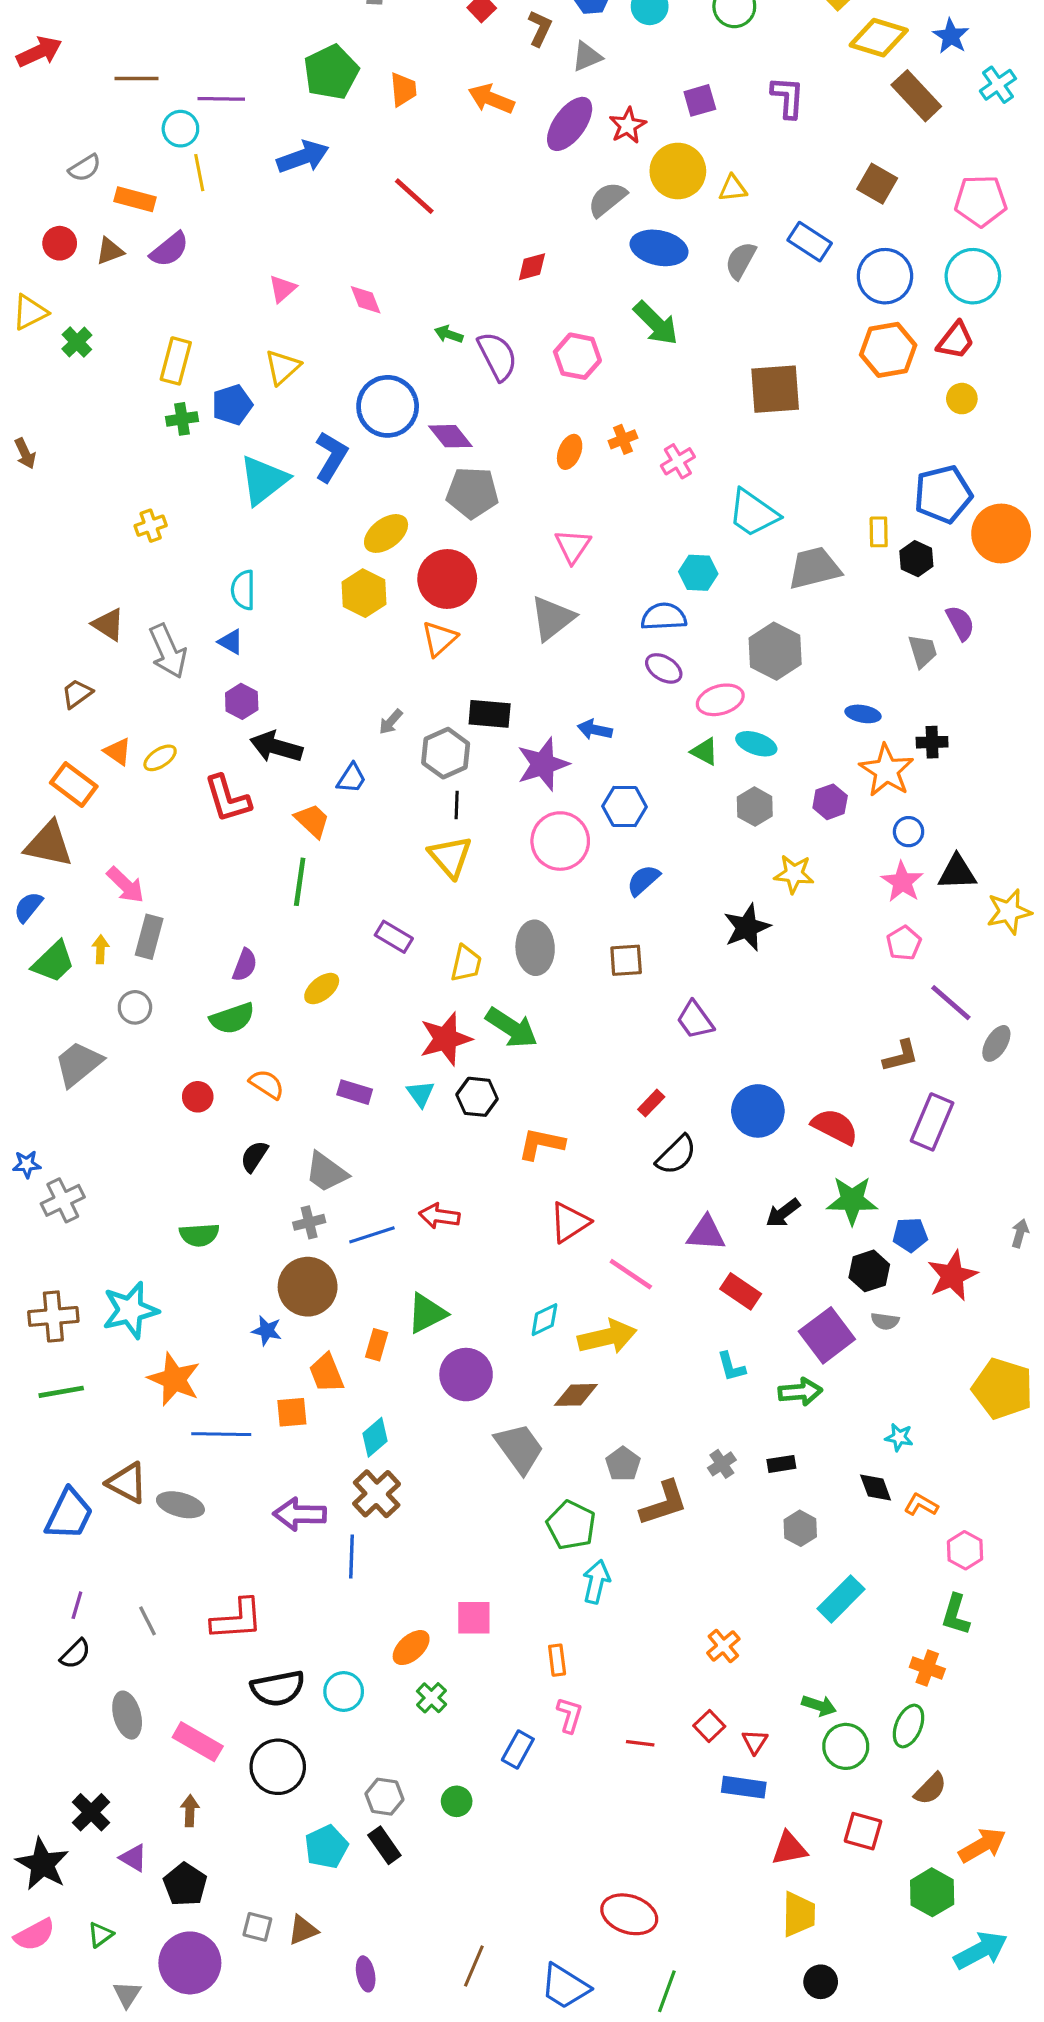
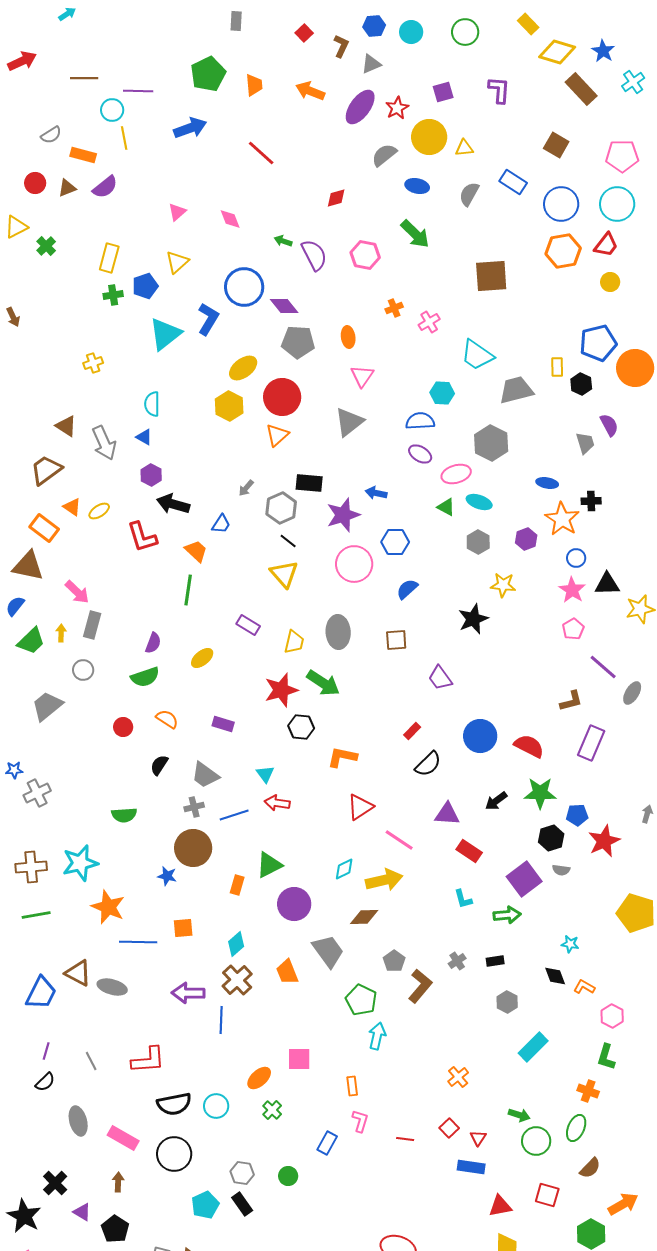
blue ellipse: (659, 248) -> (417, 186), size x0.7
orange ellipse: (570, 452) -> (348, 337), moved, turned -30
brown trapezoid: (77, 694) -> (46, 470), size x1.6
black line: (457, 805) -> (288, 541), turned -54
cyan triangle: (421, 1094) -> (265, 774), moved
orange trapezoid: (326, 1373) -> (287, 972), moved
brown L-shape: (664, 1503) -> (420, 986), turned -32

